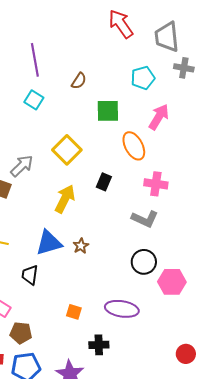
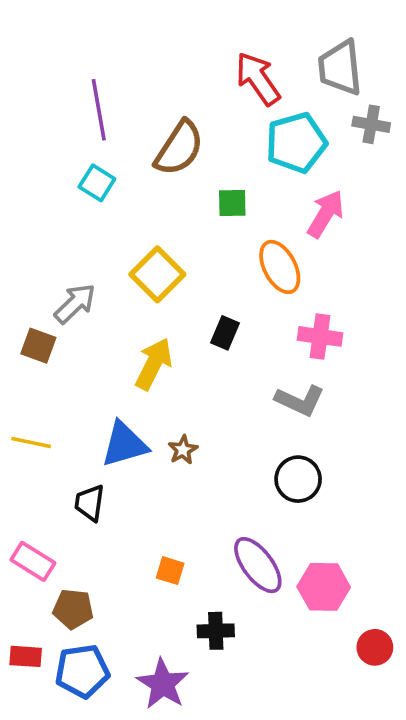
red arrow: (121, 24) -> (258, 79), moved
cyan pentagon: (143, 78) -> (296, 143), size x1.4
brown semicircle: (79, 81) -> (179, 148), size x1.8
green square: (108, 111) -> (232, 203), size x0.7
pink hexagon: (172, 282) -> (324, 587), moved
purple ellipse: (122, 309) -> (258, 565), turned 44

